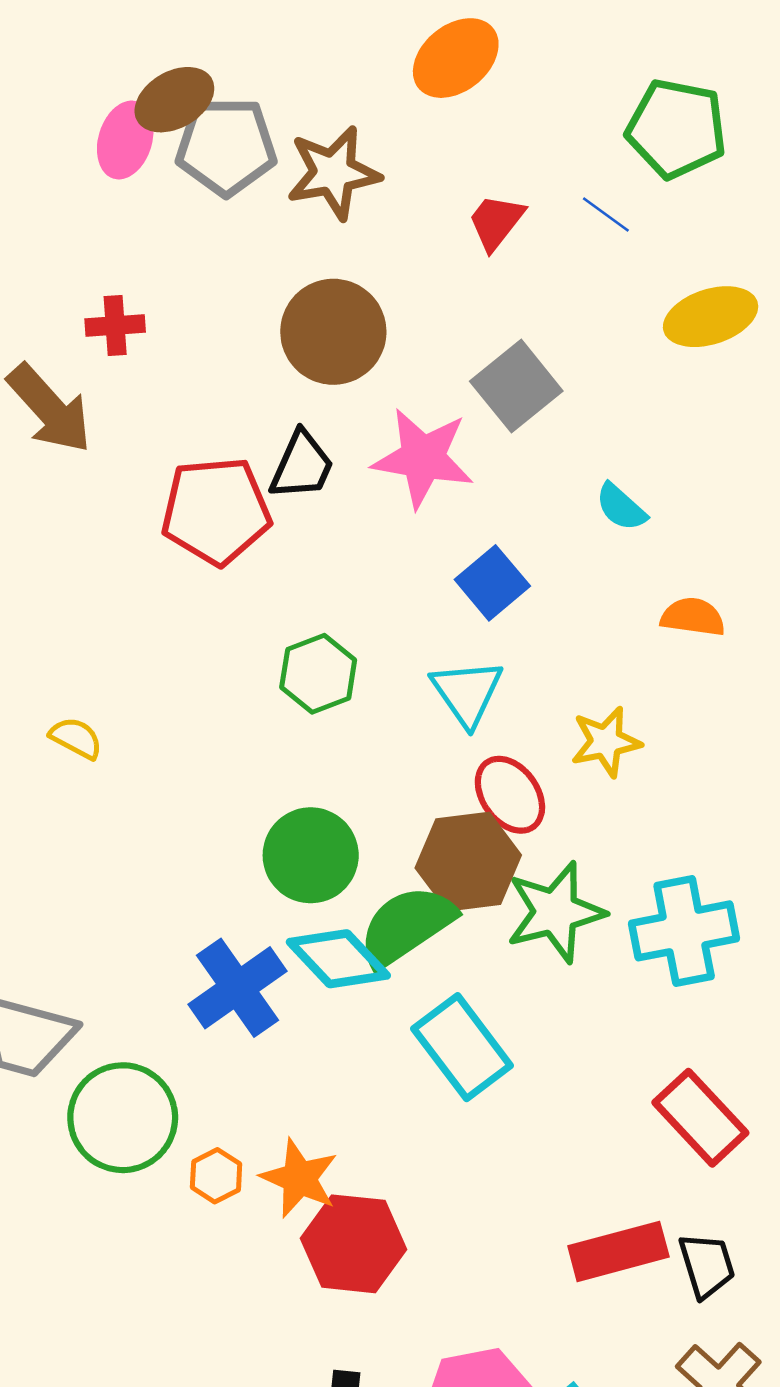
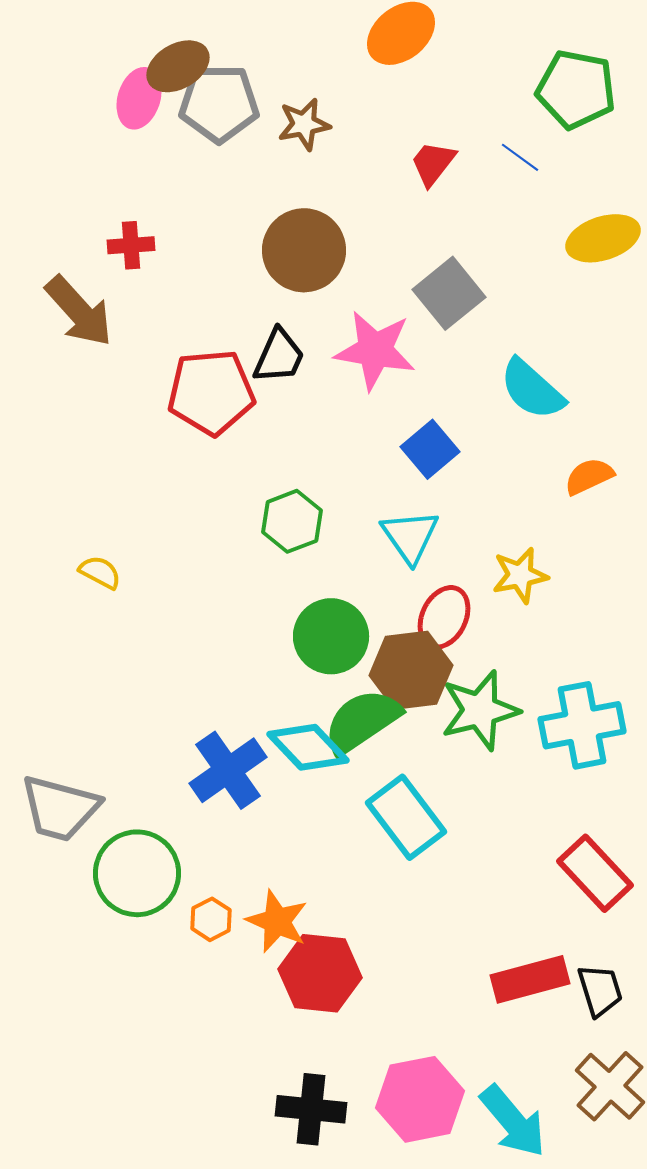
brown star: (333, 173) -> (304, 124), size x0.7
cyan semicircle: (621, 507) -> (532, 389), size x1.6
orange semicircle: (693, 617) -> (589, 476), turned -33
red ellipse: (510, 795) -> (444, 617), turned 62
green circle: (311, 855) -> (331, 636), moved

